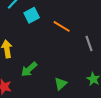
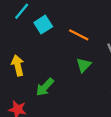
green triangle: (61, 84) -> (84, 65), moved

